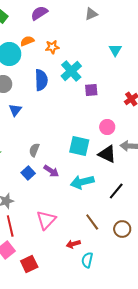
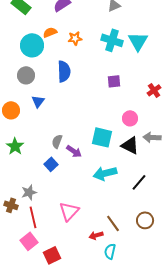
cyan triangle: (115, 50) -> (138, 41), size x1.5
cyan cross: (71, 71) -> (112, 40), moved, turned -30
purple arrow: (51, 171) -> (74, 151), moved
brown line: (92, 222) -> (113, 223), moved

